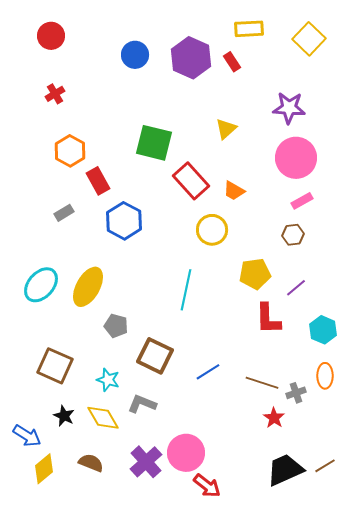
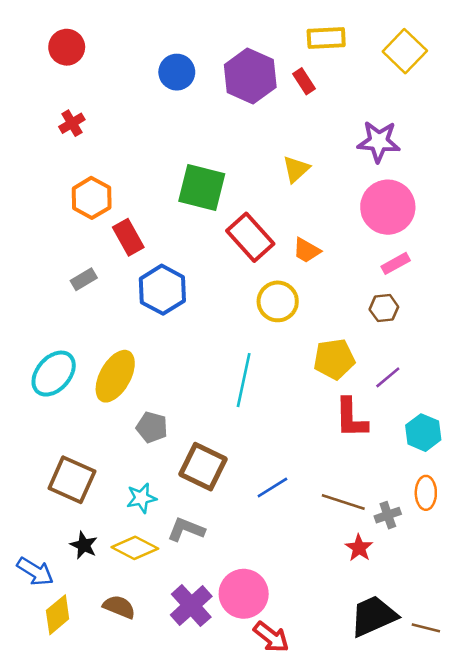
cyan star: (108, 380) -> (141, 498), turned -30
yellow diamond: (103, 418) -> (135, 548), turned -32
brown line: (325, 466) -> (426, 628), moved, turned 45

